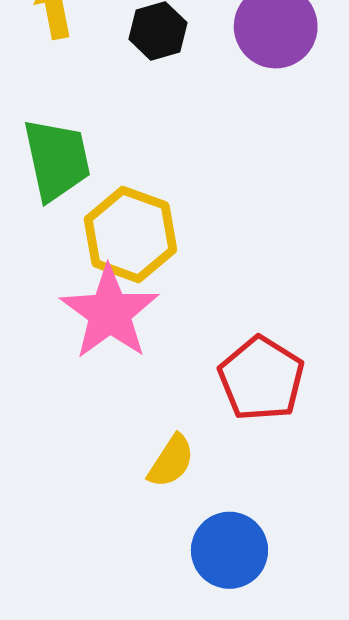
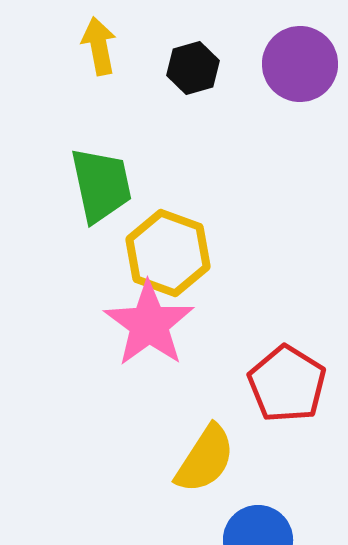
yellow semicircle: (171, 461) -> (205, 459), size x1.4

